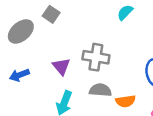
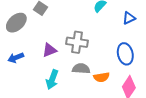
purple triangle: (61, 66) -> (49, 50), turned 49

